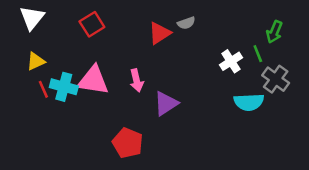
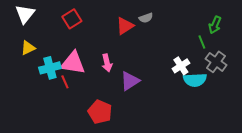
white cross: (231, 61) -> (181, 66), moved
cyan cross: (64, 87) -> (50, 68), turned -30
red line: (43, 89) -> (65, 82), moved

